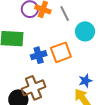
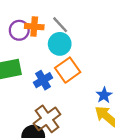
cyan circle: (85, 31) -> (60, 44), moved

